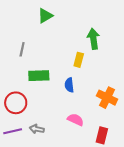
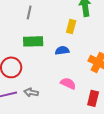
gray line: (22, 49) -> (29, 12), moved
blue semicircle: (69, 85) -> (62, 50), turned 88

